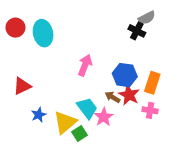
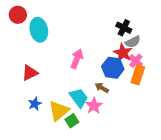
gray semicircle: (147, 18) -> (133, 42), moved
red circle: (15, 28) -> (18, 15), moved
red triangle: (22, 86) -> (30, 73), moved
red star: (129, 95) -> (123, 53), moved
pink cross: (150, 110) -> (136, 61), moved, turned 32

